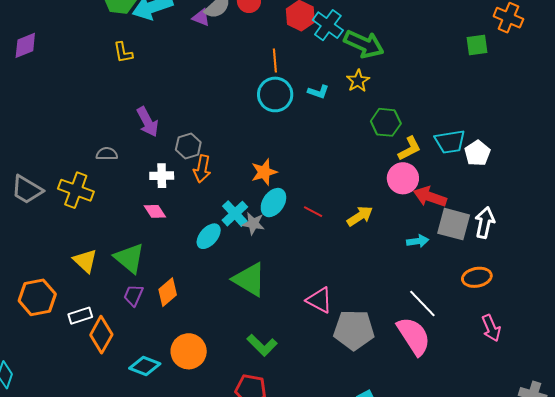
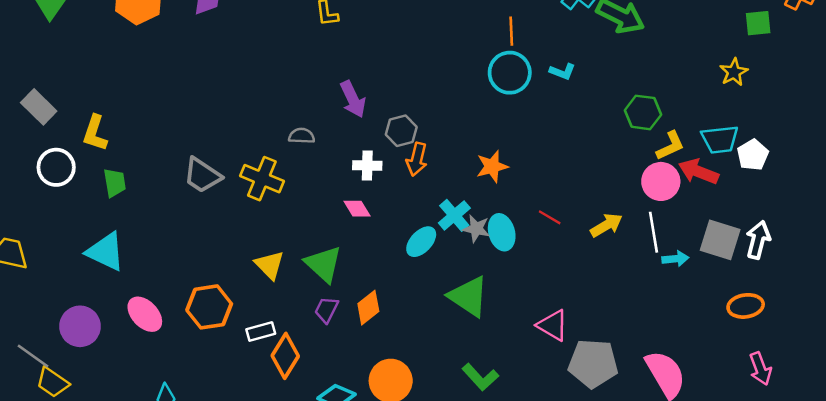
yellow star: (358, 81) -> (734, 72), moved
red arrow: (430, 197) -> (698, 172), moved
cyan ellipse: (273, 203) -> (502, 232), moved, turned -52
white line: (422, 303) -> (653, 232), moved, turned 32

